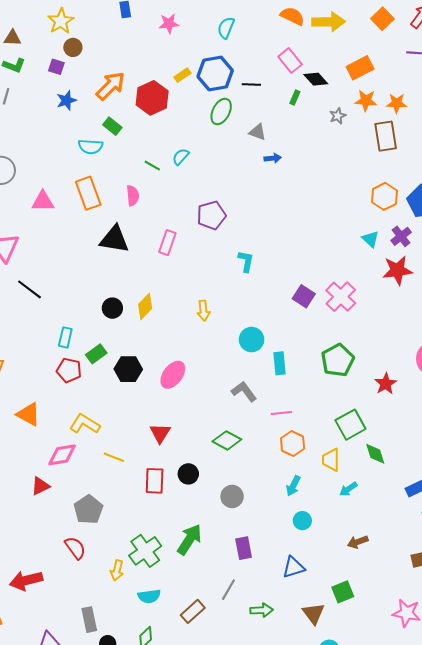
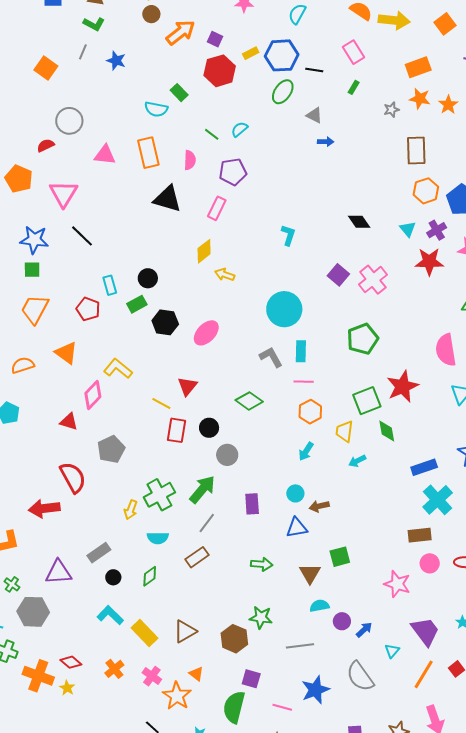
purple square: (56, 67) -> (215, 39), moved
black diamond: (316, 79) -> (359, 222), moved
orange arrow: (111, 86) -> (181, 32), moved
blue star: (66, 100) -> (116, 61), moved, turned 30
orange star: (397, 103) -> (448, 105), turned 30
brown rectangle: (386, 136) -> (416, 150), moved
purple pentagon: (211, 215) -> (233, 172), moved
yellow diamond: (145, 306) -> (204, 251), moved
black circle: (112, 308) -> (148, 278), moved
yellow arrow: (203, 311) -> (225, 275), moved, turned 108
cyan rectangle: (65, 337) -> (110, 285), turned -36
cyan circle: (252, 340) -> (284, 309), size x1.5
cyan rectangle: (279, 363) -> (301, 351), moved
red pentagon: (69, 370) -> (88, 309), moved
red star: (386, 384) -> (403, 386), moved, size x1.5
pink diamond: (62, 455) -> (93, 395), turned -44
yellow line: (114, 457) -> (161, 403), moved
red triangle: (40, 486) -> (69, 422), turned 36
gray circle: (232, 496) -> (227, 455), moved
cyan circle: (302, 521) -> (295, 493), moved
brown arrow: (358, 542) -> (319, 506), moved
red semicircle: (75, 548) -> (73, 477), moved, size x1.4
gray line: (228, 590) -> (207, 523), moved
gray rectangle: (89, 620) -> (99, 553), turned 60

